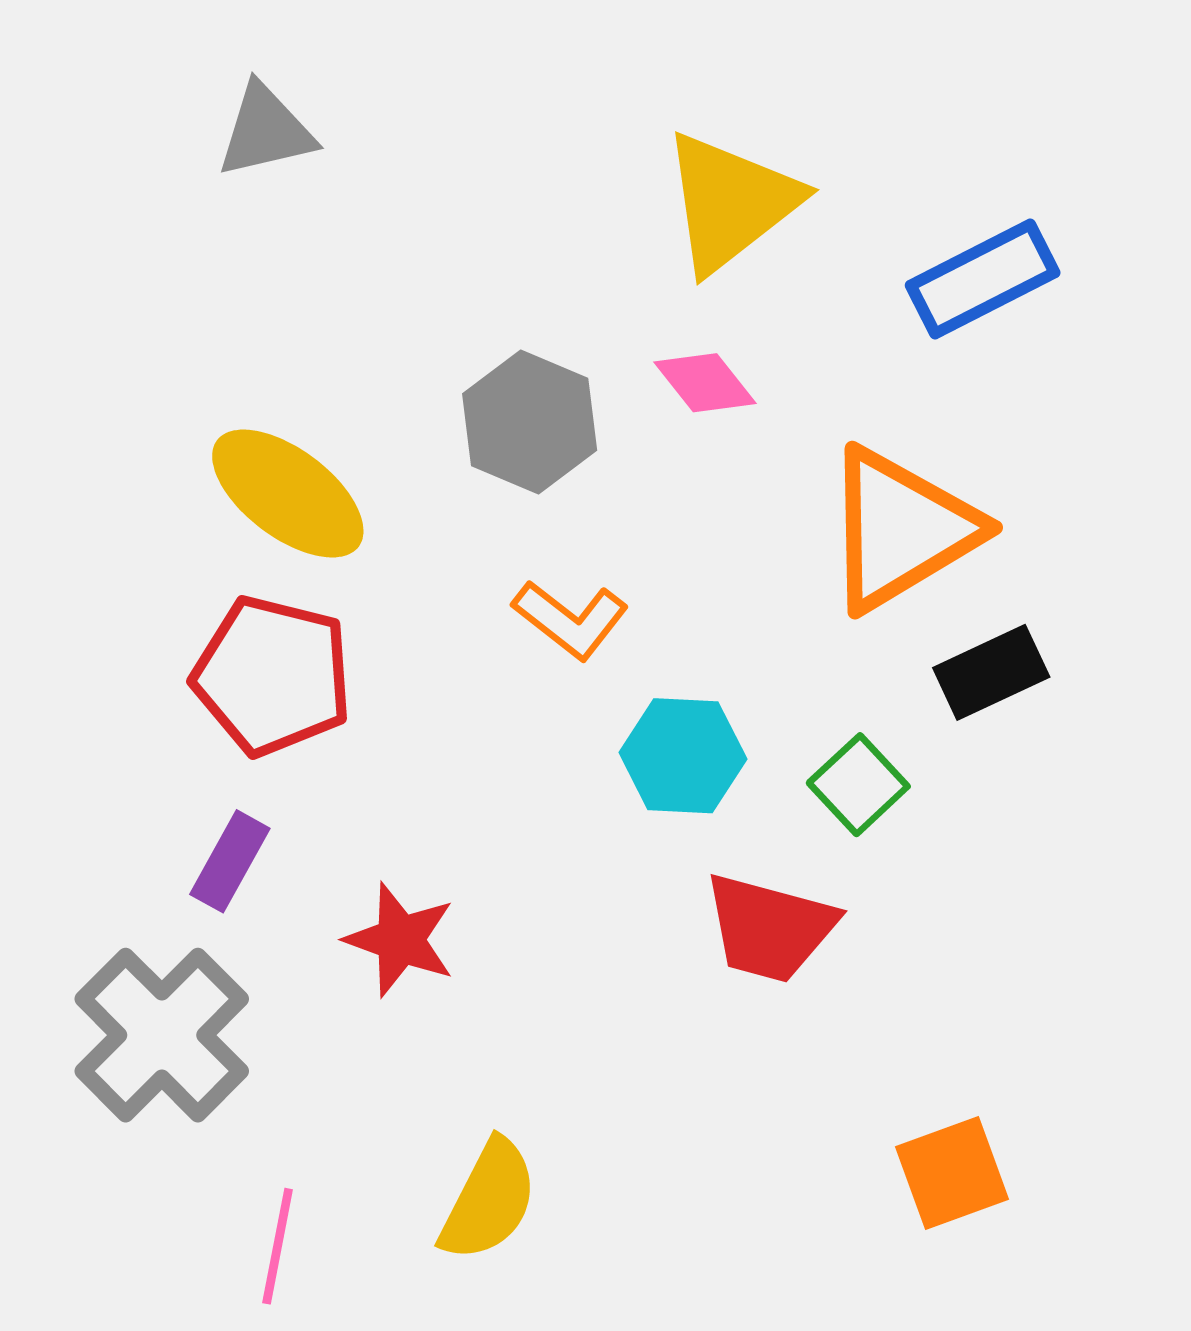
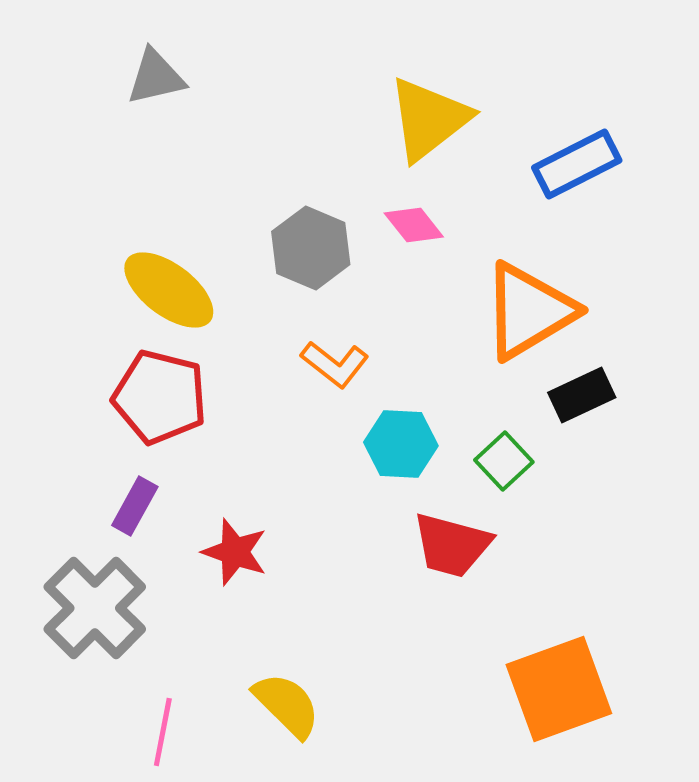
orange square: (952, 1173) -> (559, 689), size x1.6
yellow semicircle: (489, 1200) -> (287, 705), turned -72

